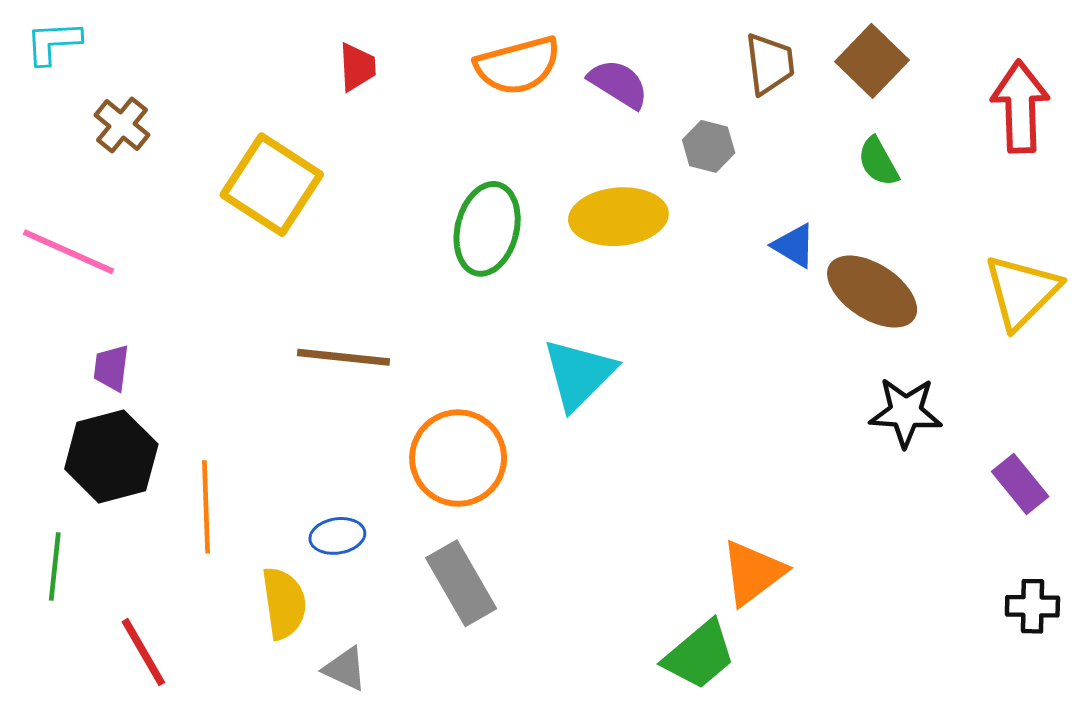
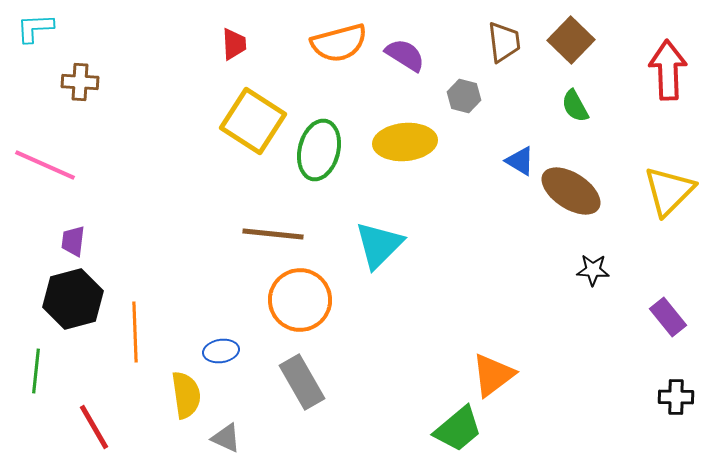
brown cross: (122, 125) -> (80, 82), turned -36
yellow square: (272, 185) -> (253, 121), moved
brown line: (343, 357) -> (273, 234), moved
black star: (906, 412) -> (593, 270), size x0.7

